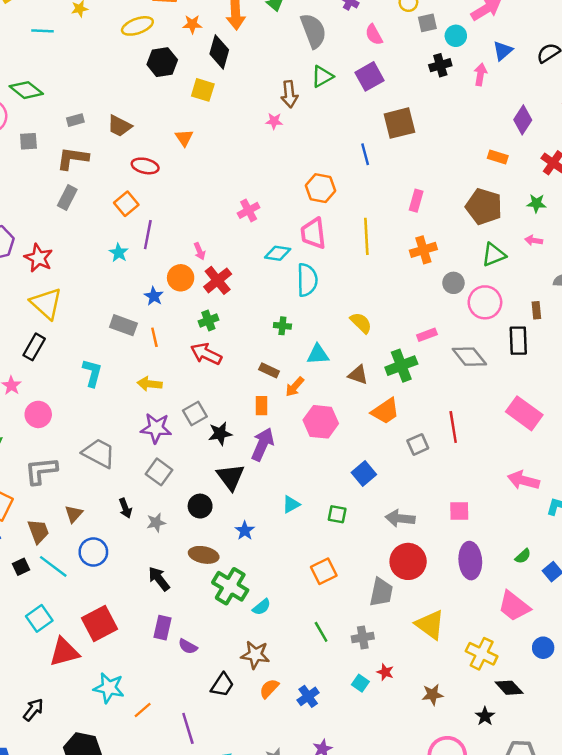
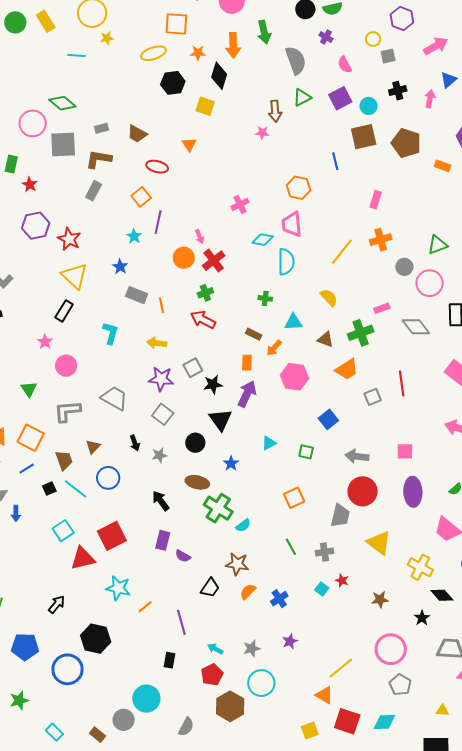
cyan circle: (456, 36) -> (369, 106), moved
gray square: (28, 141) -> (63, 144), size x1.8
brown pentagon: (484, 207) -> (406, 143), moved
yellow line: (366, 236) -> (342, 252), moved, turned 40
blue star: (154, 296) -> (120, 267), moved

